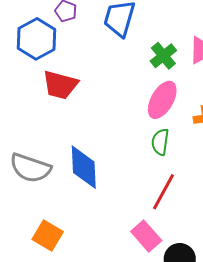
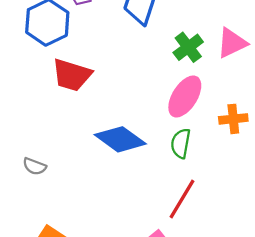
blue diamond: (84, 167) -> (120, 139), moved, turned -54
gray semicircle: (30, 168) -> (34, 166), size x0.5

